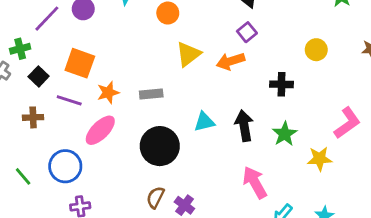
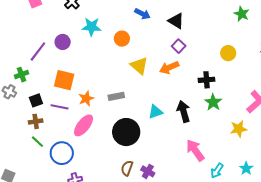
yellow triangle: (188, 54) -> (139, 66), turned -36
black square: (39, 76) -> (36, 100), moved, turned 32
green star: (285, 134) -> (213, 102), moved
green line: (23, 176) -> (37, 142), moved

